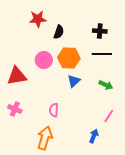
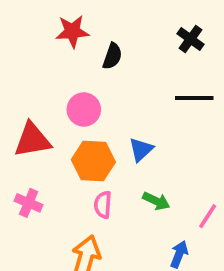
black cross: (100, 31) -> (190, 39), moved, turned 32
orange hexagon: (69, 58) -> (93, 161), moved
green arrow: (106, 85) -> (156, 201), moved

